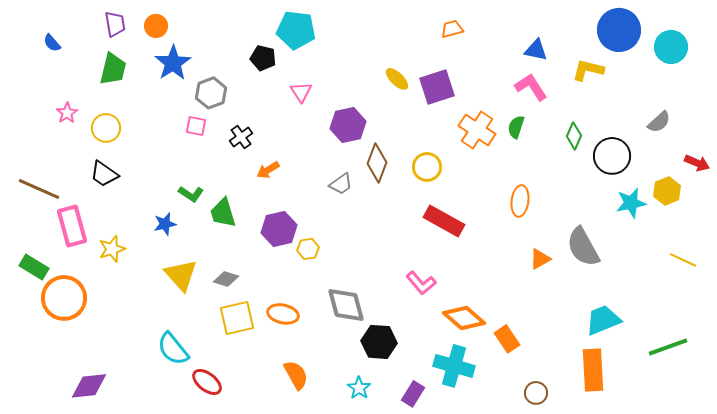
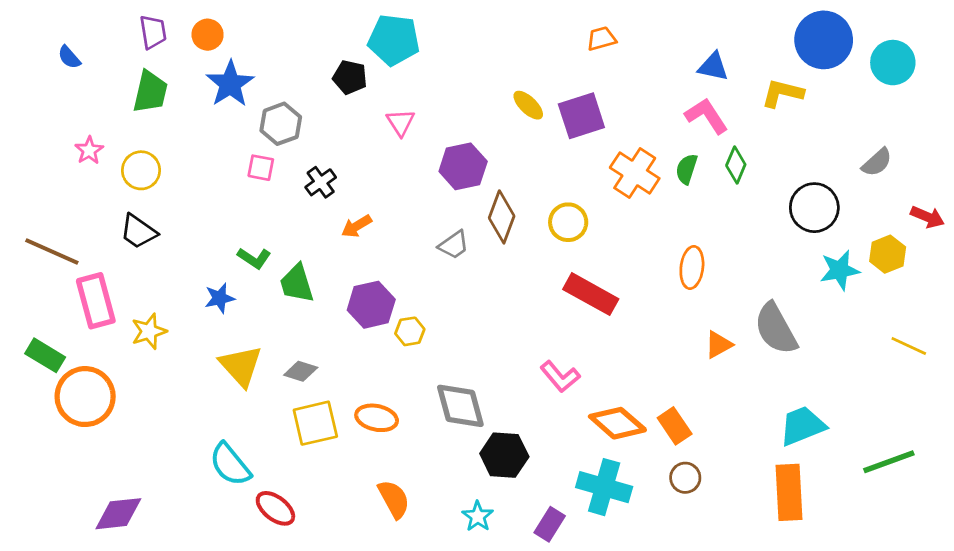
green diamond: (574, 136) -> (736, 165), moved
orange rectangle: (507, 339) -> (675, 426), moved
brown circle: (536, 393) -> (685, 478), moved

